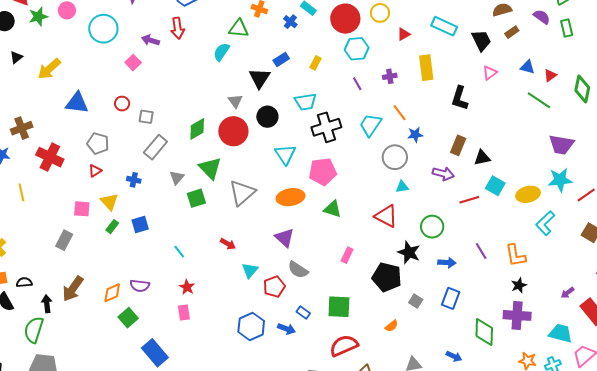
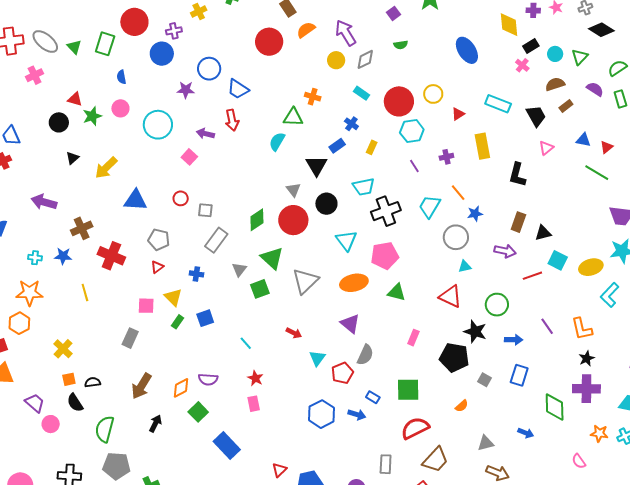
blue cross: (290, 22) -> (351, 124), moved
gray semicircle: (298, 270) -> (365, 355), turned -95
black arrow: (47, 304) -> (155, 424), moved, turned 36

